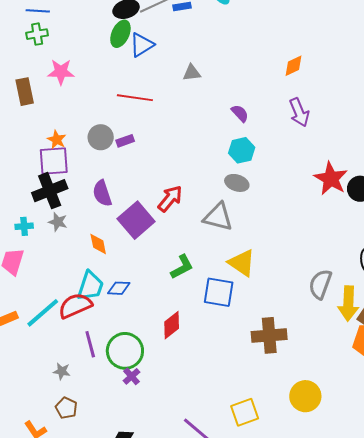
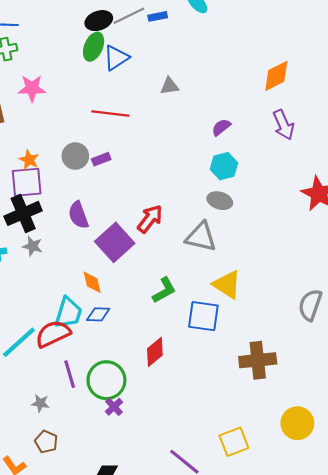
orange diamond: (293, 66) -> (276, 76), size x1.4
purple semicircle: (240, 113) -> (221, 127), turned -84
orange diamond: (98, 244) -> (92, 282), moved

